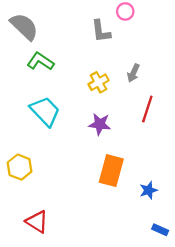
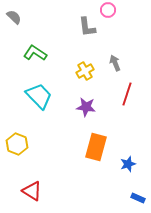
gray semicircle: (24, 27) -> (14, 17), moved, size x0.6
gray arrow: (133, 73) -> (115, 63), turned 133

